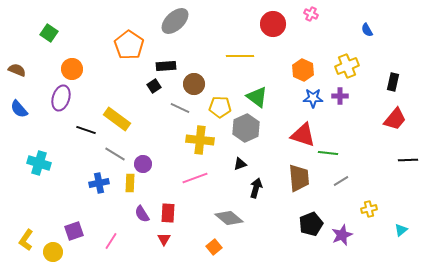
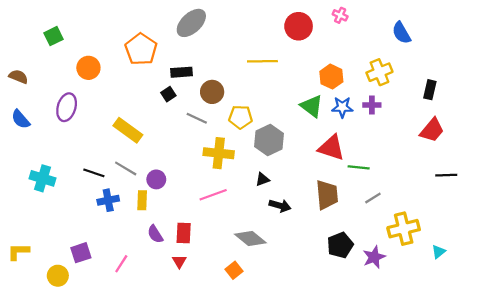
blue semicircle: (367, 30) -> (401, 33), size x1.5
green square: (49, 33) -> (53, 36), turned 30
orange circle: (72, 69) -> (88, 68), moved
green triangle: (257, 97) -> (312, 106), moved
black line: (86, 130) -> (94, 173), moved
black arrow: (256, 188) -> (280, 206), turned 90
yellow cross: (369, 209) -> (404, 229), size x1.8
yellow L-shape: (26, 240) -> (18, 252), moved, turned 55

